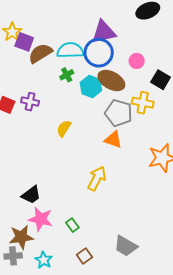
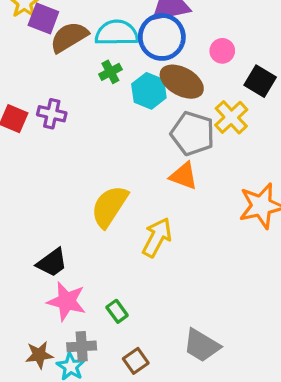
yellow cross: (143, 103) -> (231, 117), turned 35
yellow semicircle: (64, 128) -> (109, 206), moved, size x1.6
brown star: (21, 237) -> (39, 355), moved, size x0.7
gray cross: (13, 256) -> (82, 346), moved

